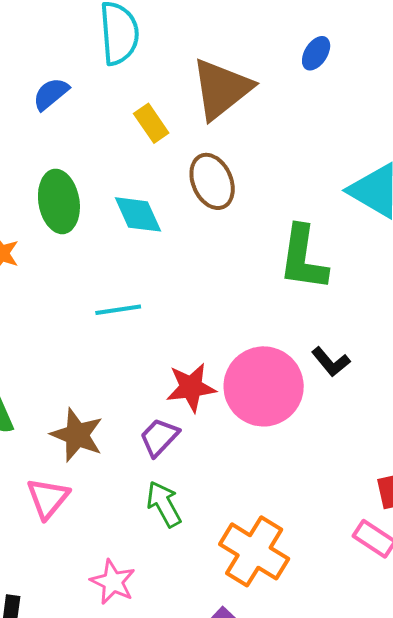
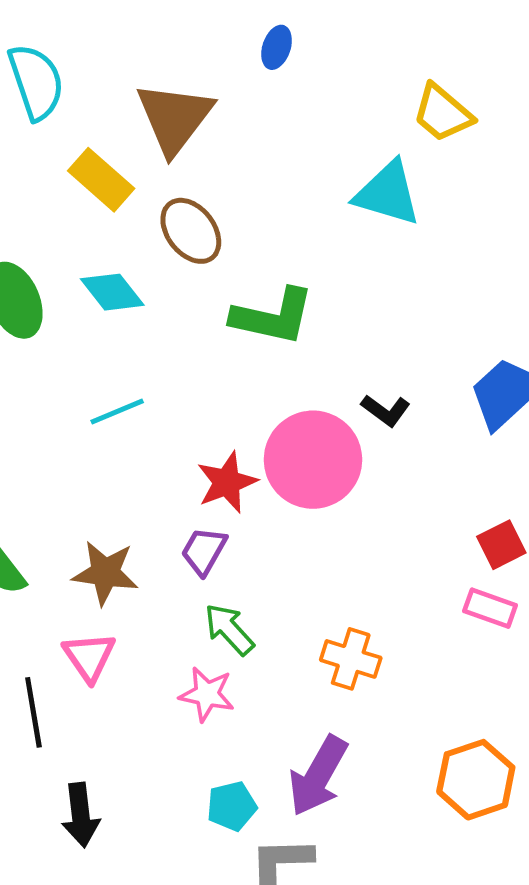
yellow rectangle: (151, 123) -> (101, 180), size x1.4
green L-shape: (303, 258) -> (273, 316), moved, turned -72
orange cross: (254, 551) -> (351, 659), size x0.7
pink star: (113, 582) -> (207, 694), moved

